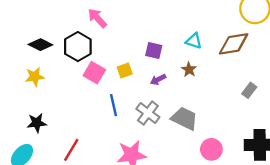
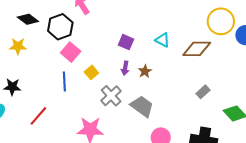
brown star: (189, 70) -> (145, 71), moved
yellow square: (125, 71) -> (91, 72), moved, turned -32
purple arrow: (158, 80) -> (125, 68), turned -64
blue line: (113, 105) -> (64, 82), moved

